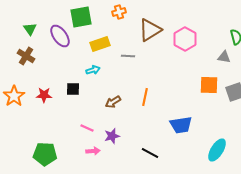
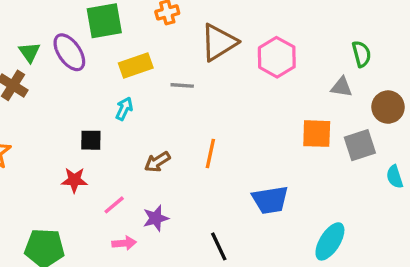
green triangle: (30, 29) -> (30, 52), moved
cyan arrow: (93, 70) -> (124, 109), turned -48
red star: (44, 95) -> (74, 180), moved
pink line: (87, 128) -> (114, 205), turned -64
black line: (150, 153) -> (219, 246), turned 36

